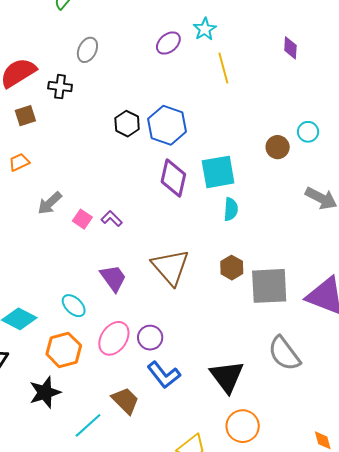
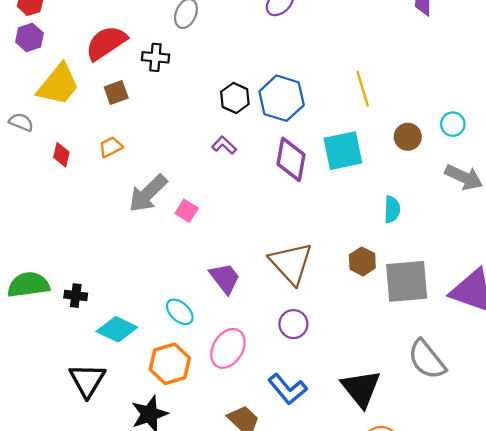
yellow line: (223, 68) -> (363, 89), moved
cyan circle: (308, 132) -> (453, 124), moved
brown circle: (278, 147) -> (408, 137), moved
gray arrow: (50, 203) -> (148, 193), size x1.4
cyan semicircle: (231, 209) -> (392, 209), moved
purple L-shape: (112, 219) -> (224, 145), moved
purple circle: (150, 338) -> (293, 324), moved

